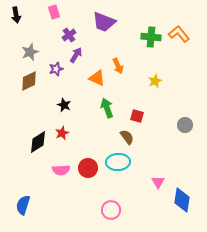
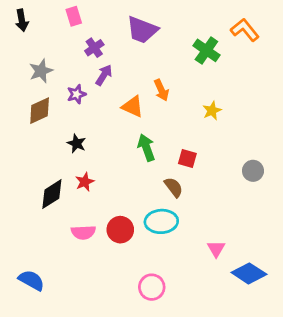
orange L-shape: (179, 34) -> (245, 30), moved
green cross: (151, 37) -> (206, 50), turned 30
black star: (64, 105) -> (77, 143), moved
blue diamond: (182, 200) -> (249, 273), turned -65
blue semicircle: (23, 205) -> (31, 280), turned 102

